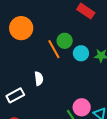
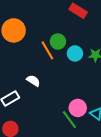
white semicircle: (39, 79) -> (33, 81), turned -48

